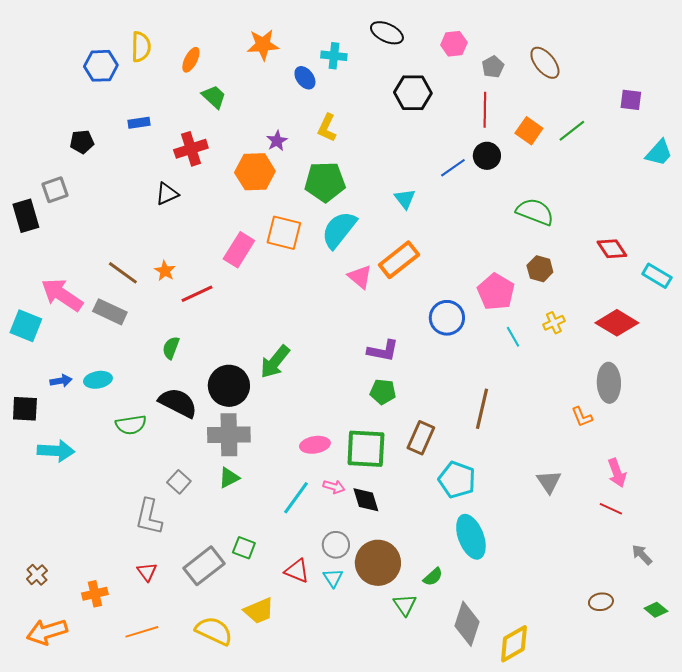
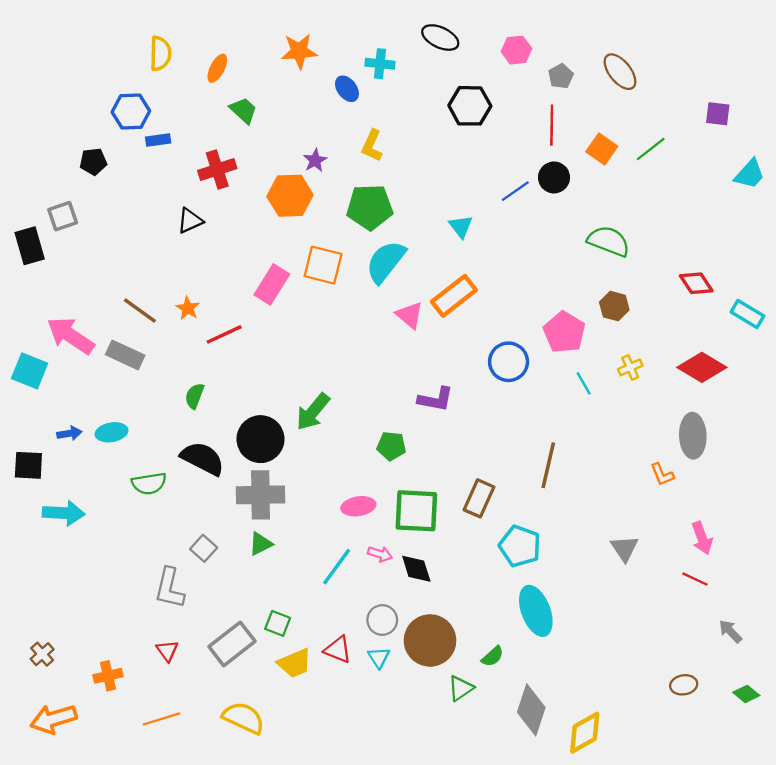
blue hexagon: (101, 66) -> (131, 111), moved
green pentagon: (383, 392) -> (391, 446), moved
green triangle: (405, 605) -> (461, 688), turned 30
yellow trapezoid: (259, 611) -> (295, 663), moved

